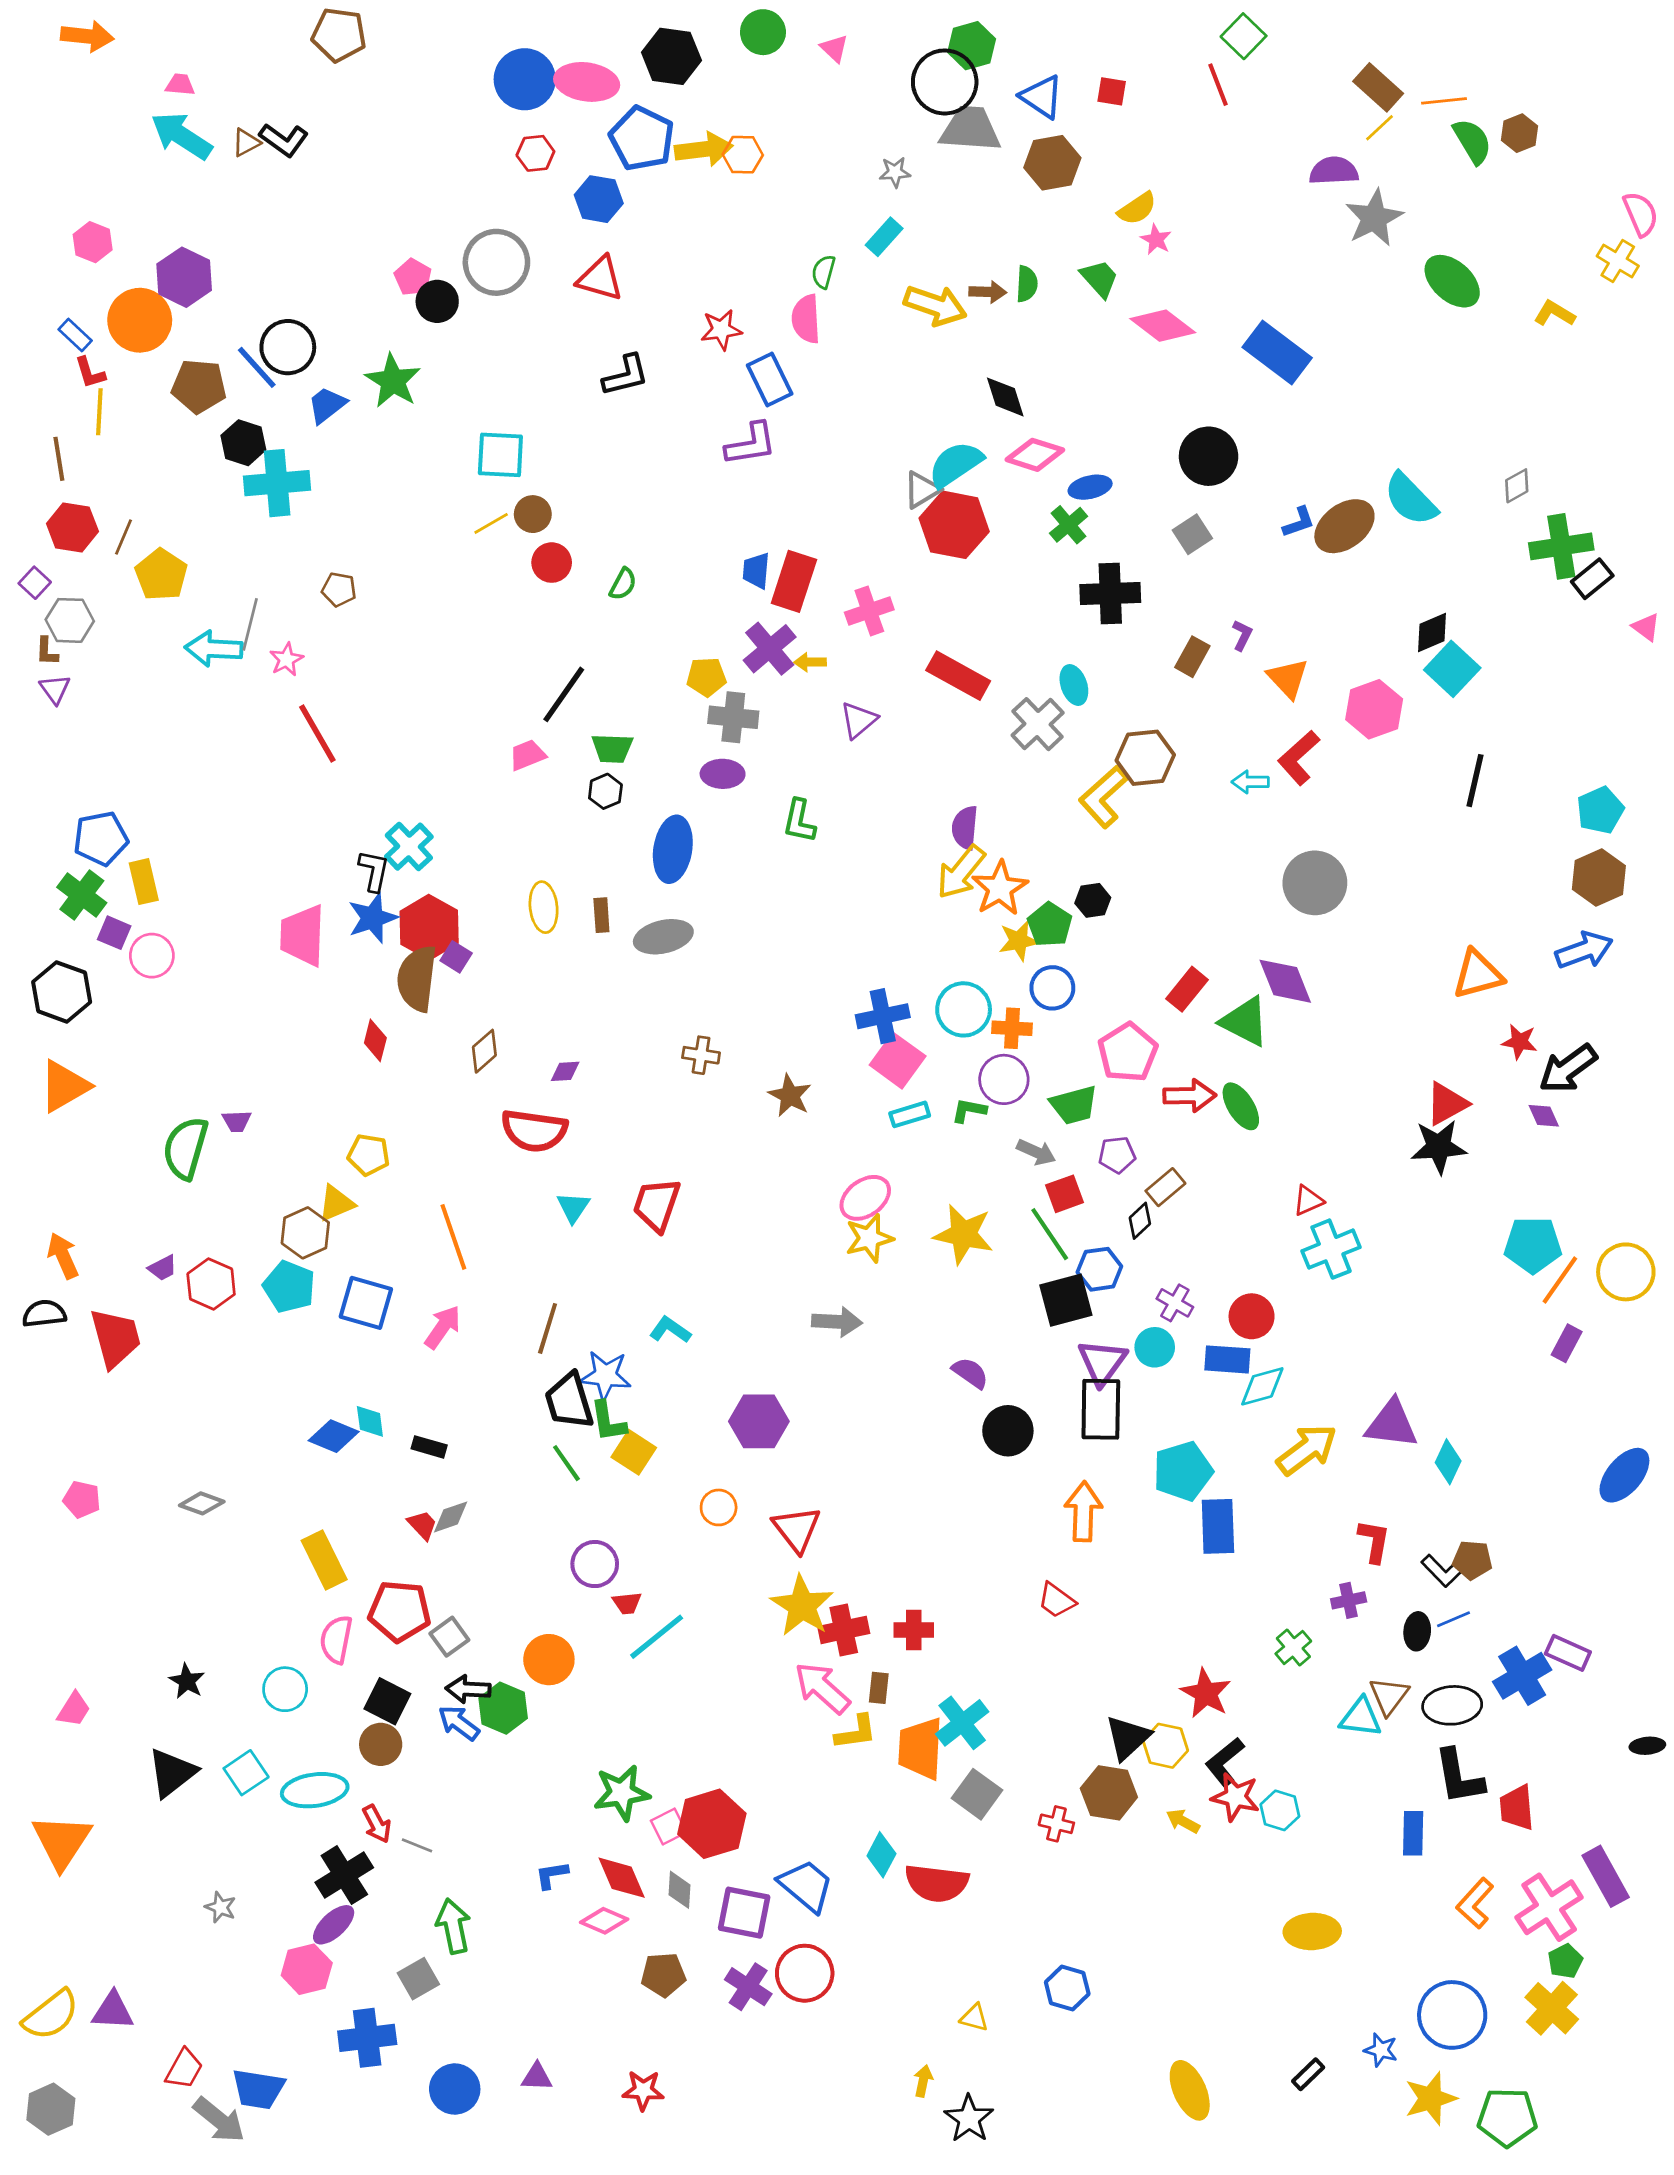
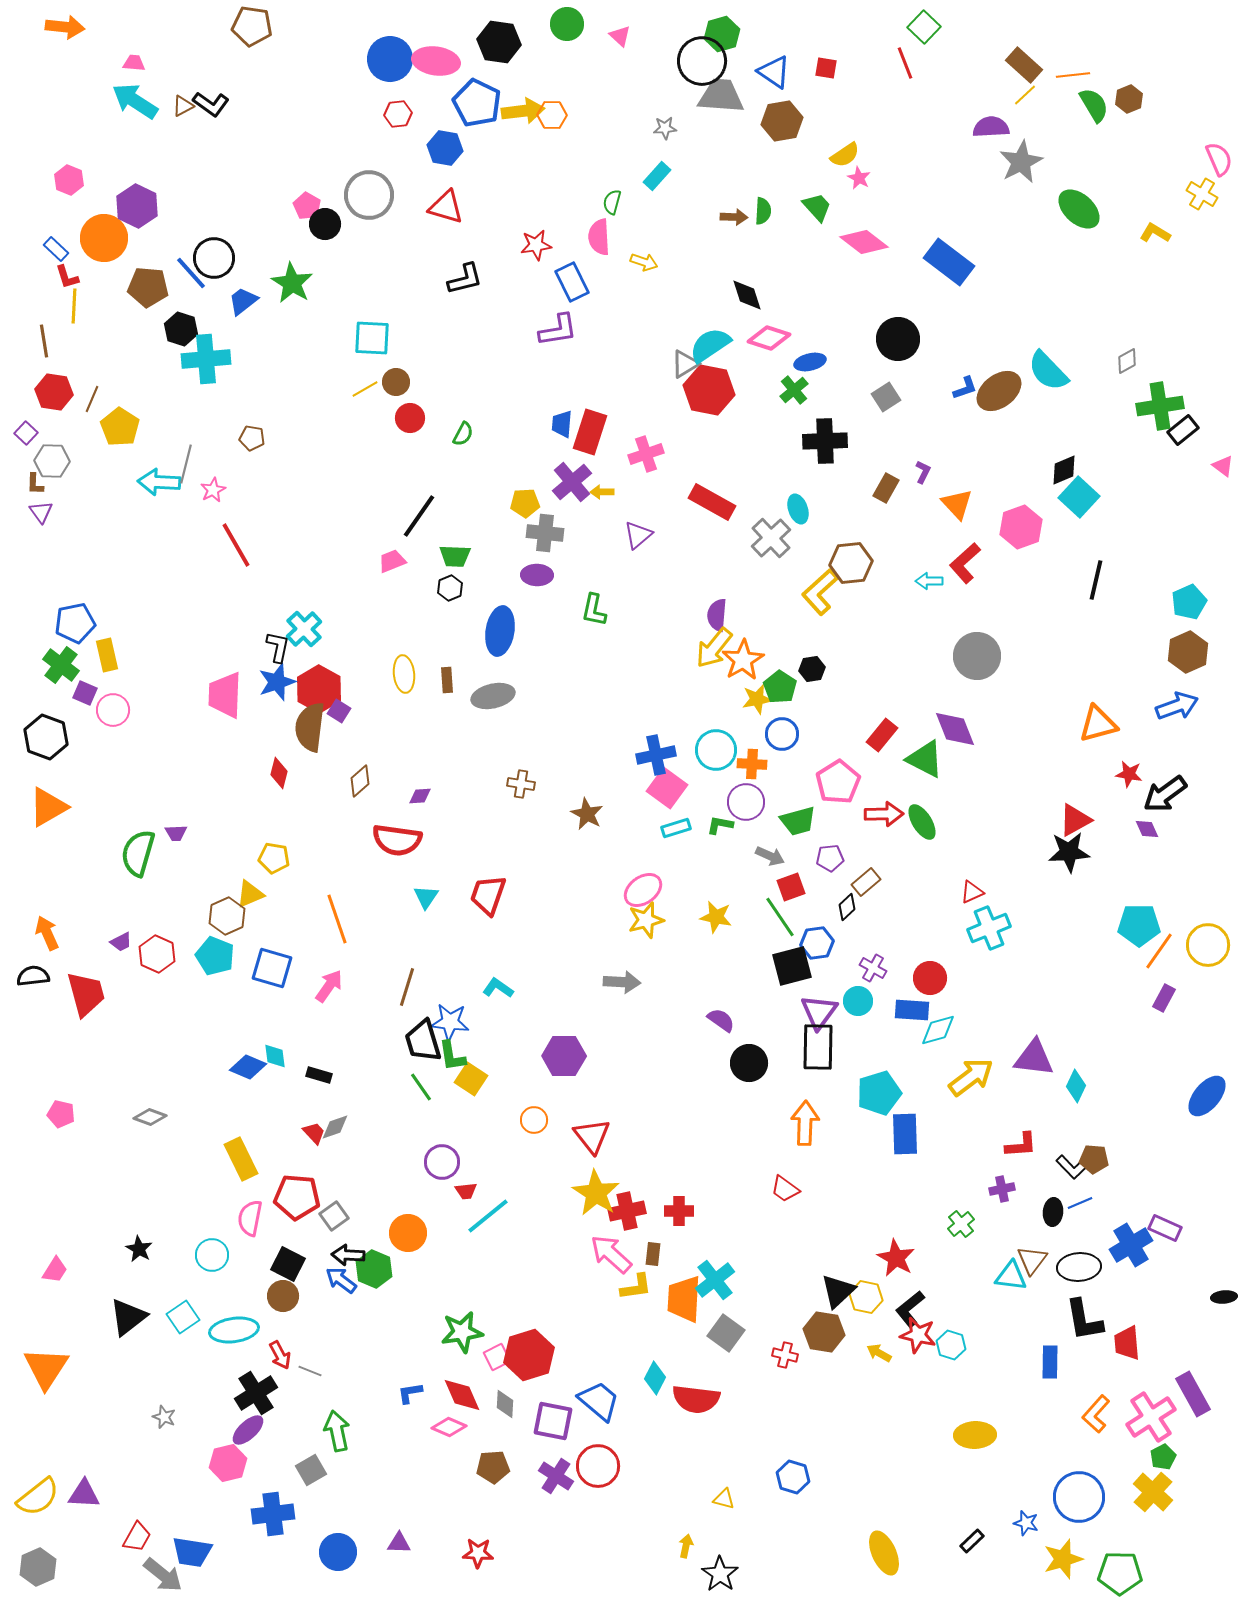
yellow arrow: (935, 305) -> (644, 262), moved, size x0.6
yellow star: (964, 1234) -> (716, 917), size x0.7
red L-shape: (1374, 1541) -> (1021, 1145), turned 76

